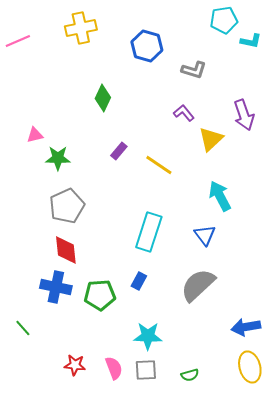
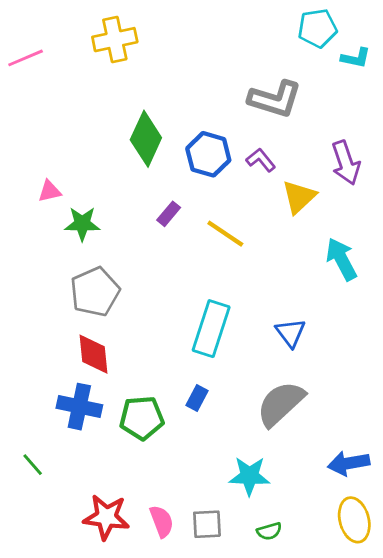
blue hexagon: (147, 46) -> (208, 154), moved
gray L-shape: (194, 70) -> (275, 99), size x1.5
green diamond: (103, 98) -> (146, 139), size x1.4
cyan arrow: (220, 196) -> (342, 259), moved
cyan star: (148, 336) -> (249, 476), moved
red star: (75, 365) -> (106, 517), size x1.5

